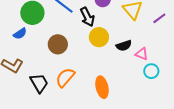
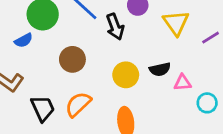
yellow circle: (99, 37) -> (126, 75), moved
pink triangle: (142, 54) -> (183, 83), turned -32
cyan circle: (151, 71) -> (207, 103), moved

